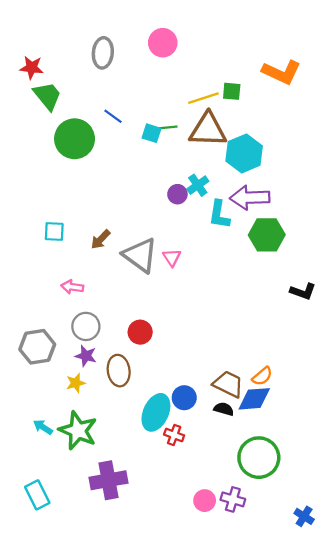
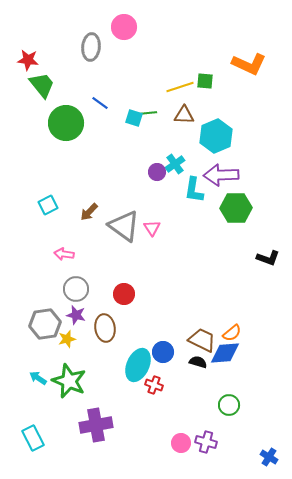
pink circle: (163, 43) -> (124, 27), moved
brown triangle: (208, 130) -> (184, 115), size x0.6
cyan square: (54, 231) -> (48, 205), turned -30
gray hexagon: (37, 347) -> (45, 324), moved
green circle: (259, 458) -> (229, 405), size x0.6

